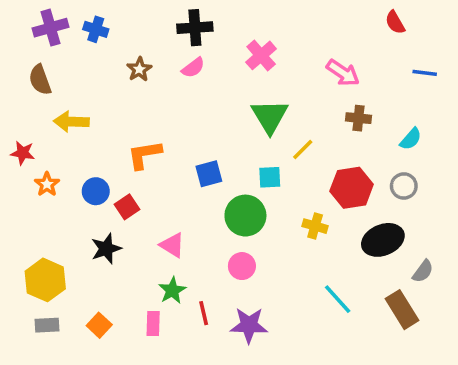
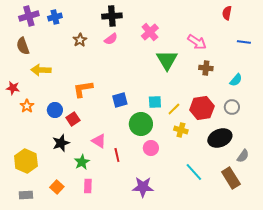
red semicircle: (395, 22) -> (227, 13), turned 40
blue cross: (96, 29) -> (55, 17), turned -32
green triangle: (270, 116) -> (167, 60), moved
yellow line: (303, 149) -> (174, 109), moved
pink circle: (242, 266) -> (151, 148), moved
green star: (172, 290) -> (82, 162), moved
red line: (204, 313) -> (117, 155), moved
gray rectangle: (47, 325) -> (26, 195), moved

